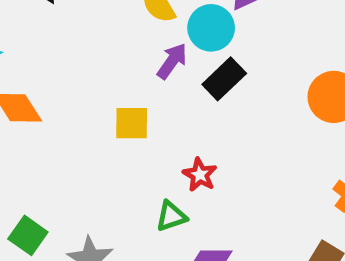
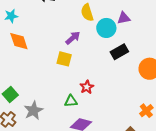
purple arrow: (172, 61) -> (73, 38), moved
black rectangle: (224, 79) -> (119, 52), moved

